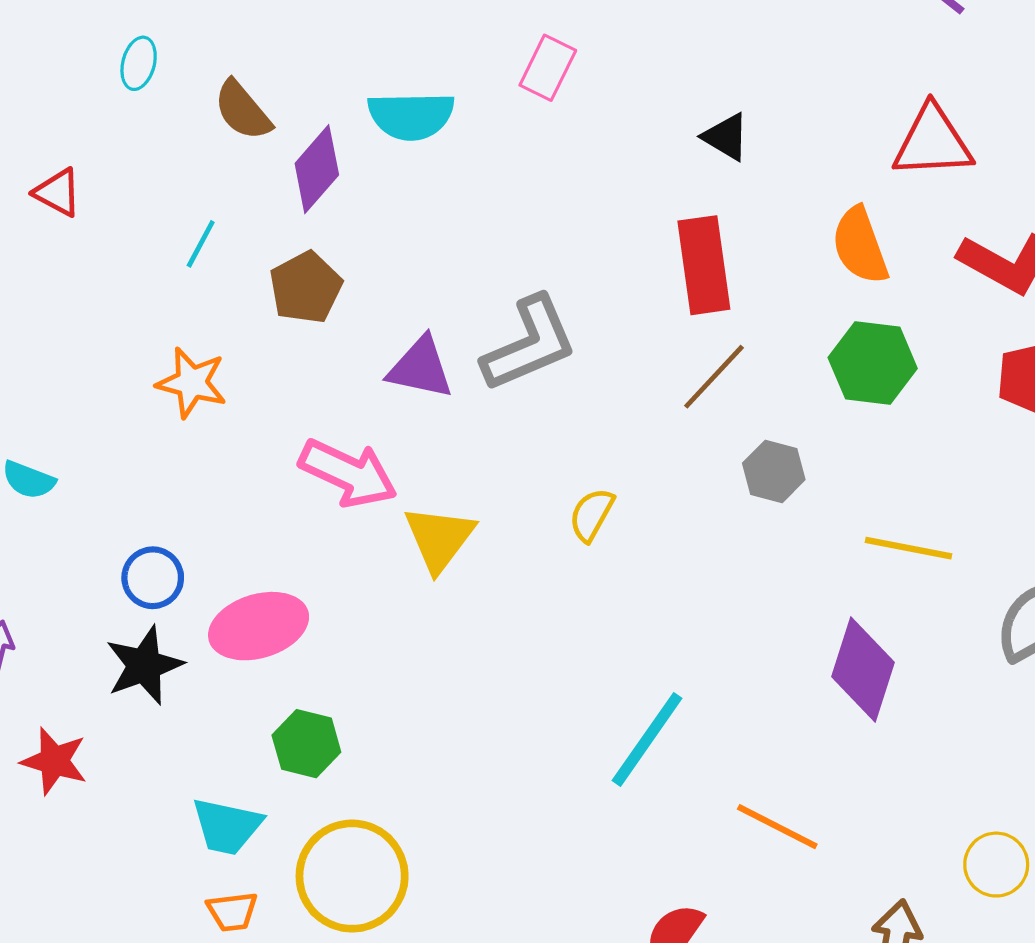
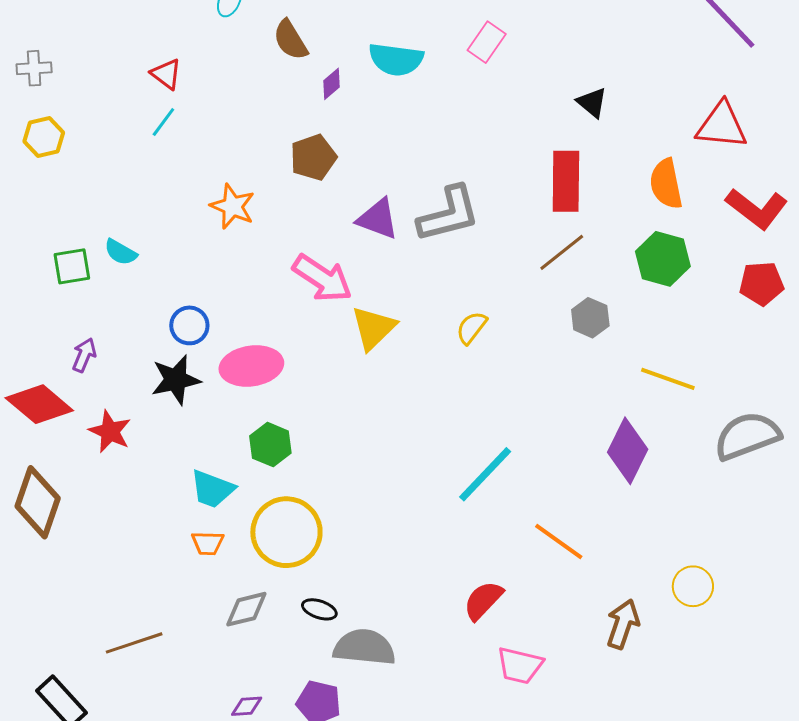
purple diamond: (317, 169) -> (332, 84), size x0.6
cyan line: (201, 244) -> (163, 122), moved

